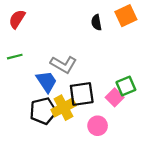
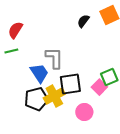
red semicircle: (17, 19) -> (15, 30), moved
black semicircle: (96, 22) -> (83, 21), turned 48
gray L-shape: (64, 64) -> (54, 58), turned -120

